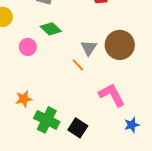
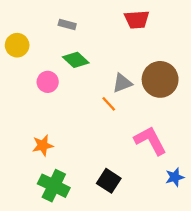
gray triangle: (89, 48) -> (122, 83), turned 36
green cross: (47, 120) -> (54, 186), moved

